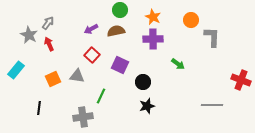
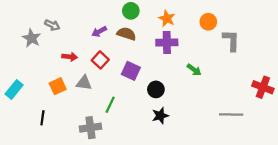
gray arrow: (48, 23) -> (52, 25), turned 80
brown semicircle: (116, 31) -> (126, 34), turned 30
red arrow: (49, 44) -> (70, 57), moved, turned 120
cyan rectangle: (16, 70) -> (14, 89), moved

